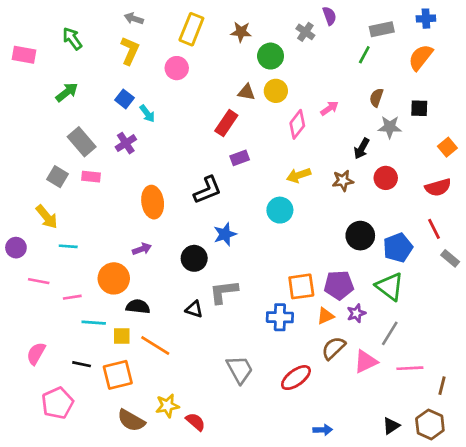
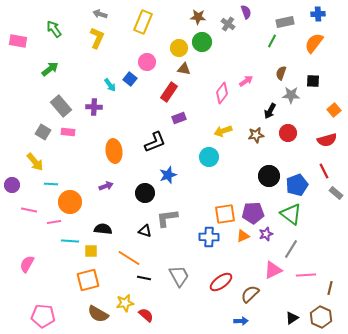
brown star: (241, 32) -> (198, 17), moved
pink circle: (177, 68) -> (147, 62), moved
yellow circle: (276, 91) -> (179, 48), moved
blue square: (124, 99) -> (130, 79), moved
purple cross: (126, 143) -> (94, 107), turned 35
orange circle: (114, 278) -> (70, 202), moved
orange line: (155, 345) -> (129, 258), moved
brown semicircle: (333, 348) -> (250, 294), moved
black line: (82, 364) -> (144, 278), moved
pink pentagon: (57, 403) -> (43, 316), moved, turned 30

